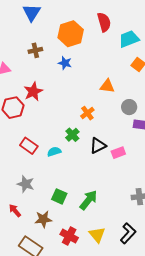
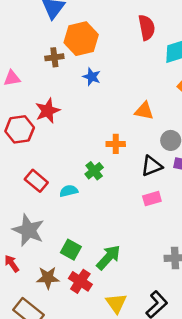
orange hexagon: (71, 34) -> (81, 39), moved
orange cross: (87, 113) -> (116, 144), turned 32
black triangle: (98, 146) -> (152, 166), moved
gray star: (26, 184) -> (28, 230), size x1.4
red cross: (69, 236) -> (80, 281), moved

